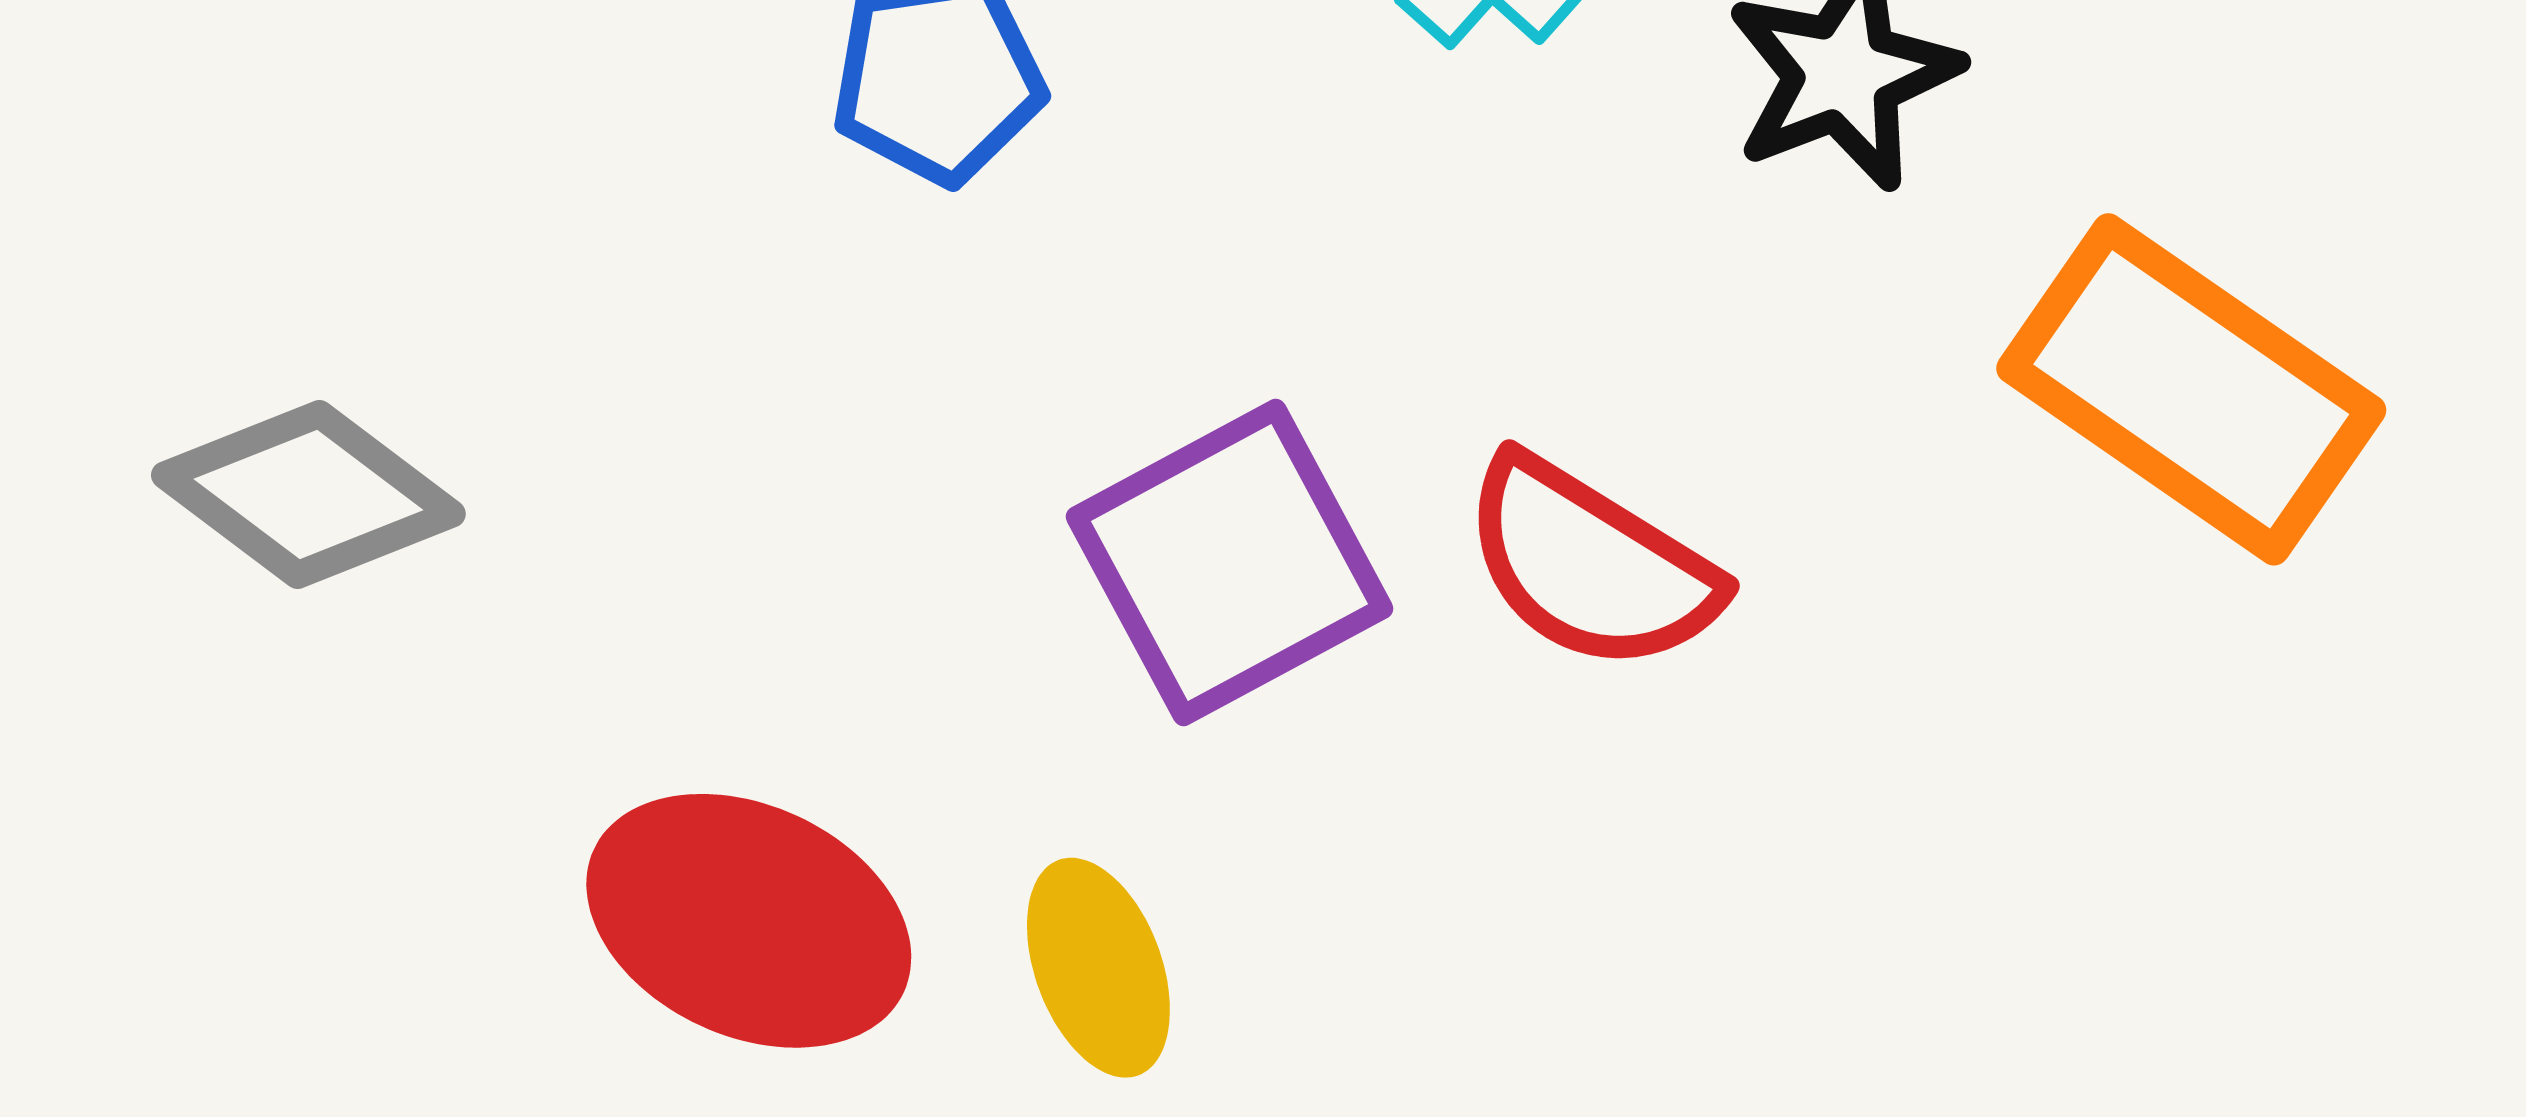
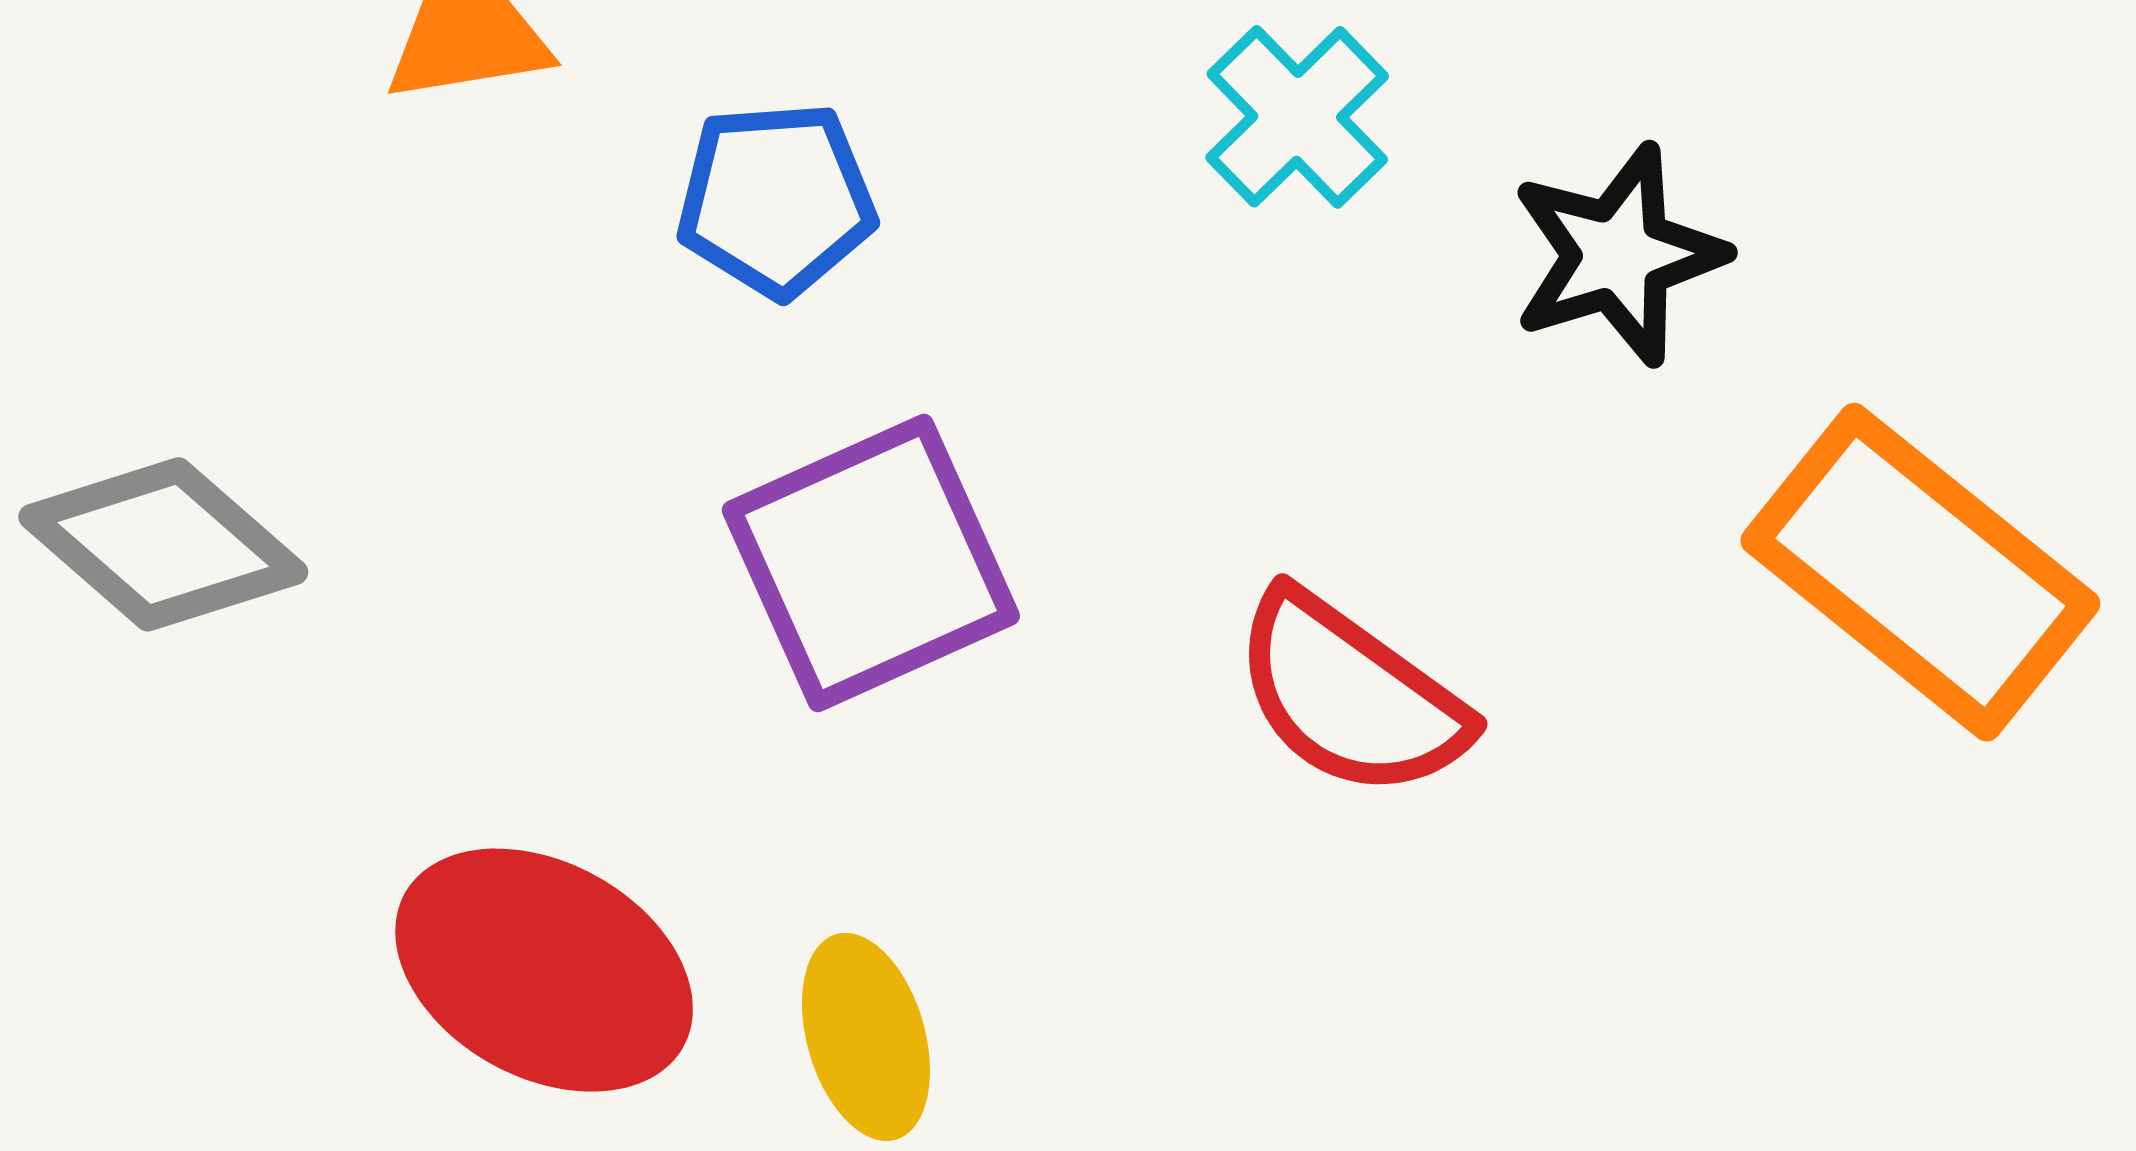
purple square: (1230, 563) -> (871, 563), moved

